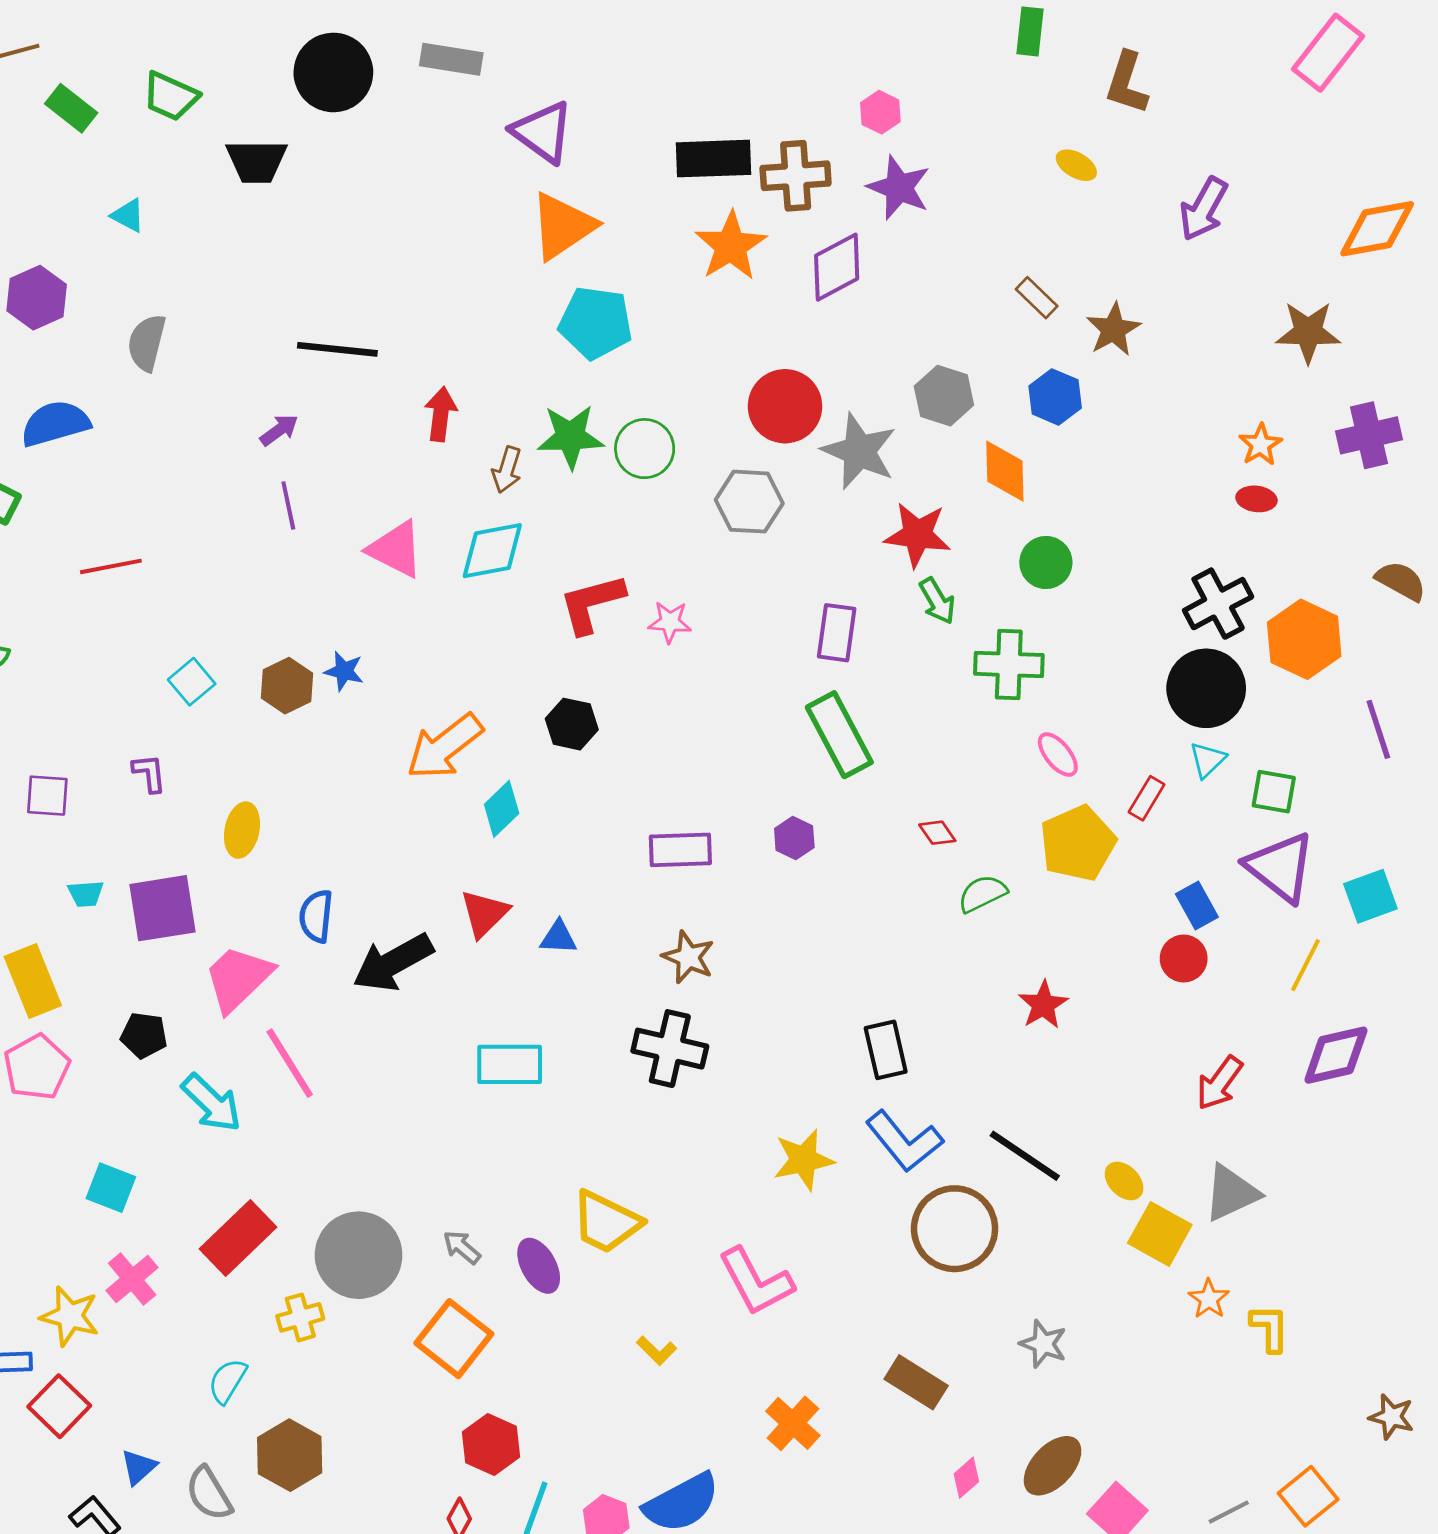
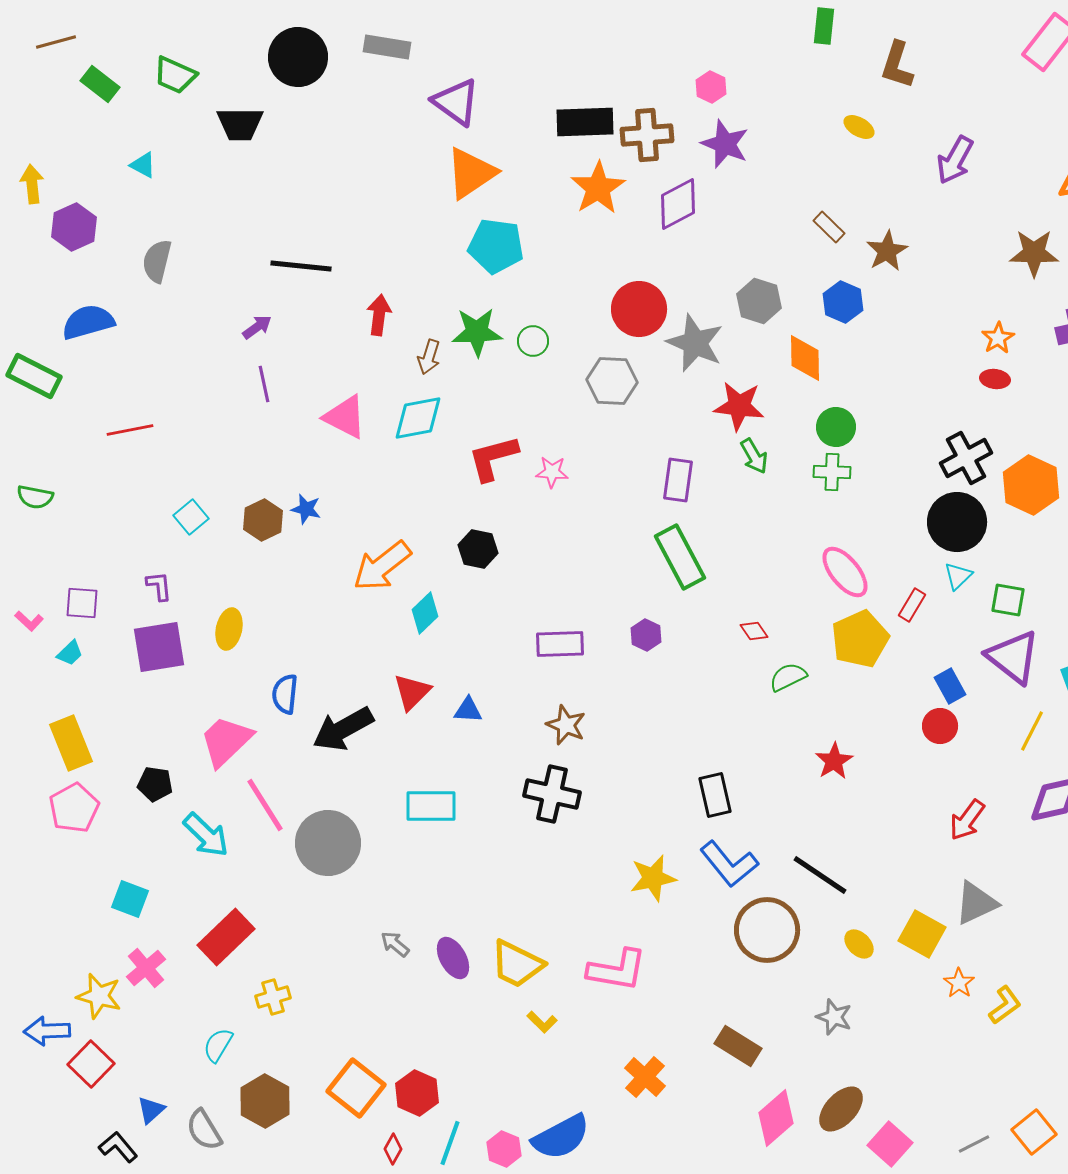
green circle: (645, 449) -> (533, 341), size x0.7
green cross: (1009, 664) -> (832, 472), moved, size x0.7
pink ellipse: (1058, 755) -> (845, 572), size x1.5
cyan trapezoid: (86, 894) -> (70, 653), moved, turned -40
purple square: (163, 908) -> (159, 647), moved
yellow ellipse: (1124, 1181) -> (859, 944), moved
yellow trapezoid: (606, 1222) -> (517, 964), moved
gray circle: (359, 1255) -> (328, 843), moved
pink L-shape: (756, 1282) -> (617, 970), turned -52
yellow L-shape: (1270, 1328) -> (1005, 1005), turned 54
orange square: (454, 1339) -> (356, 1088), moved
pink diamond: (966, 1478) -> (776, 1118), size x1.8

